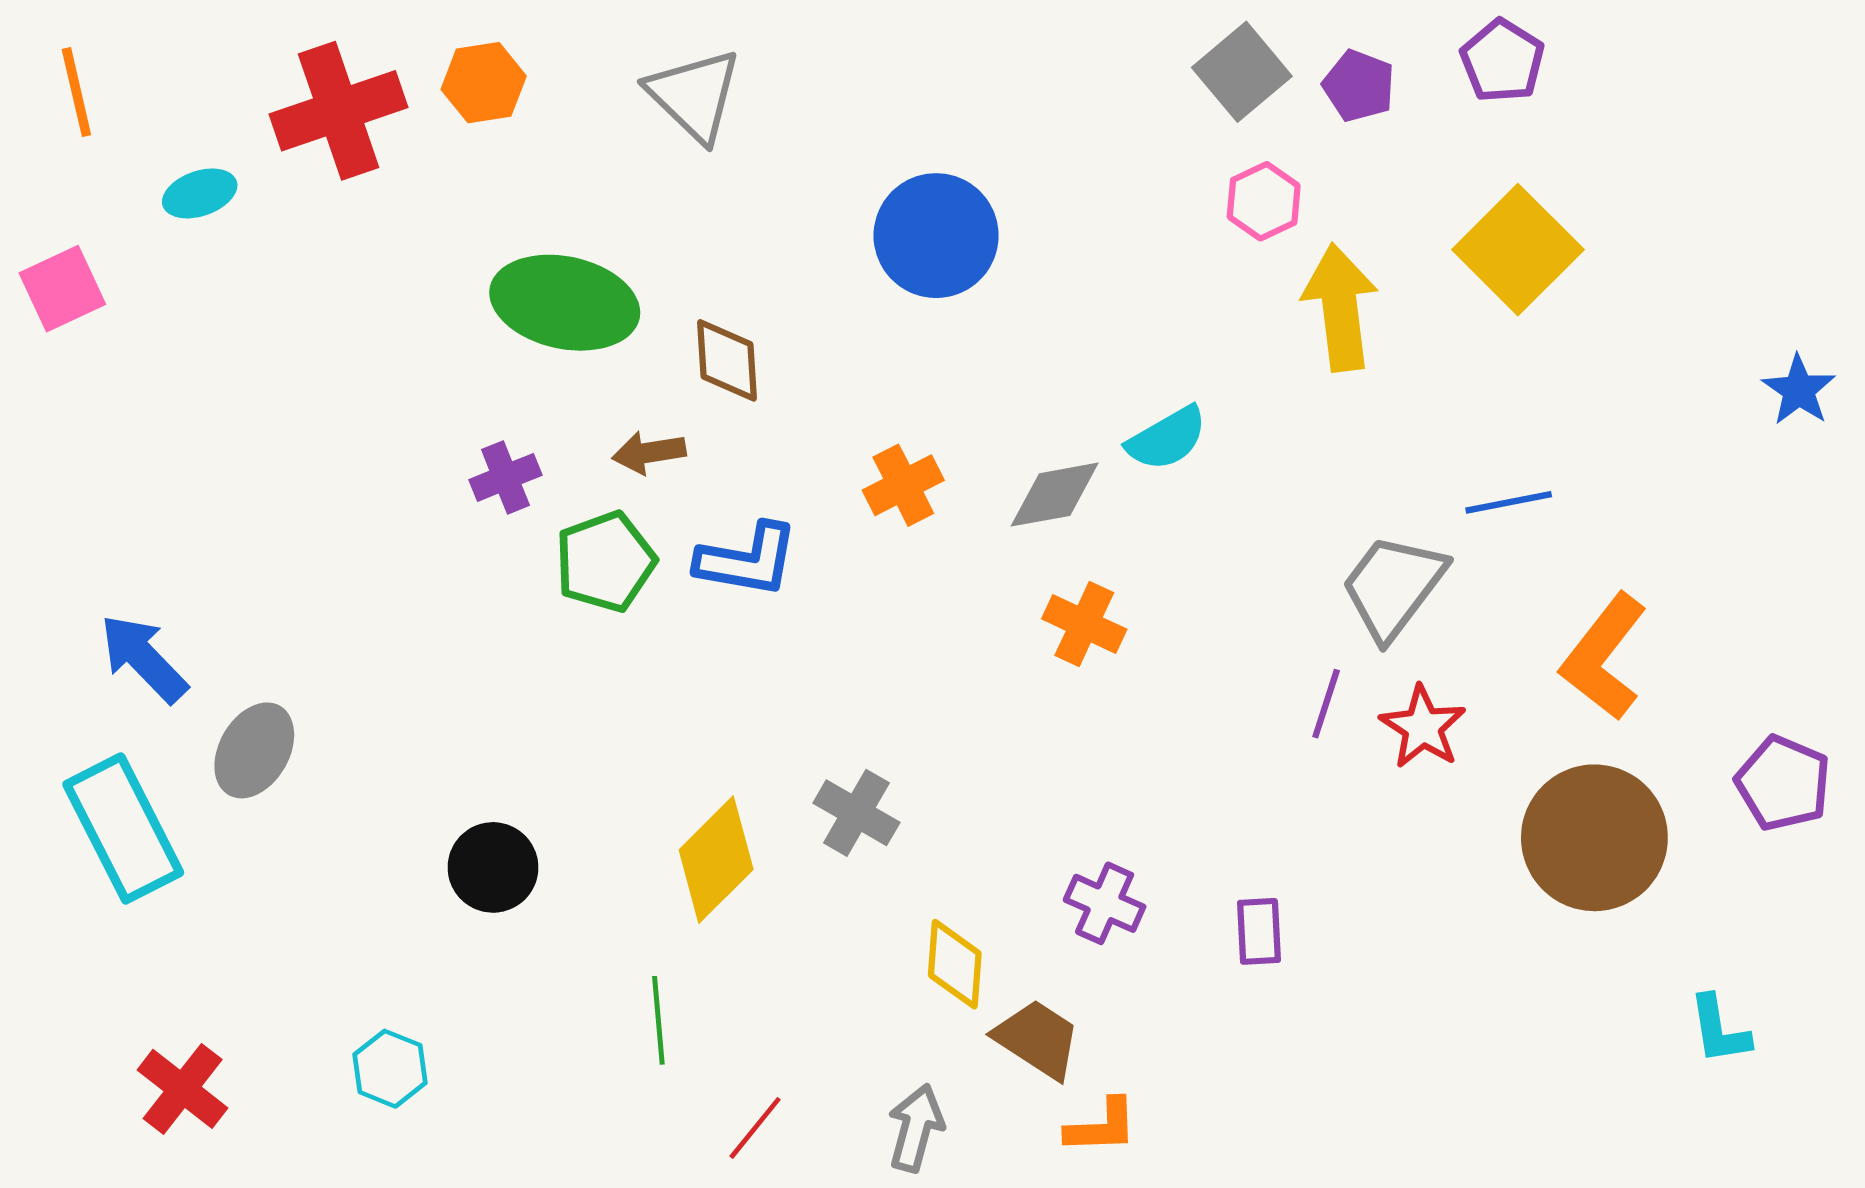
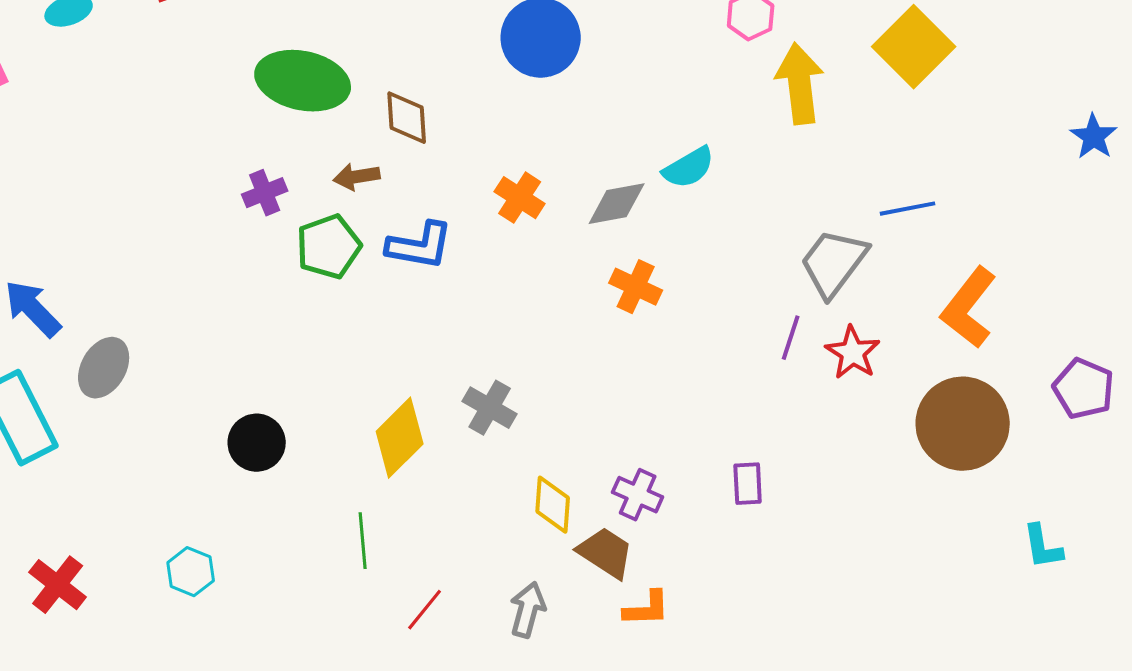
orange cross: (903, 485) -> (520, 198), turned -30
purple cross: (1105, 903) -> (638, 495), moved

